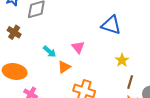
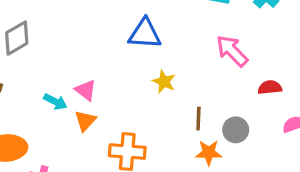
pink triangle: (78, 47) -> (86, 90), moved
yellow star: (122, 60) -> (164, 82), moved

